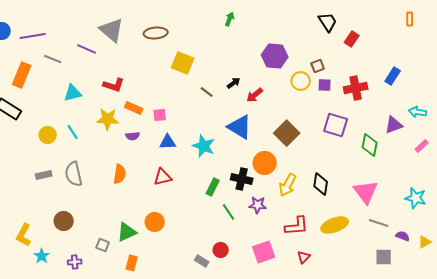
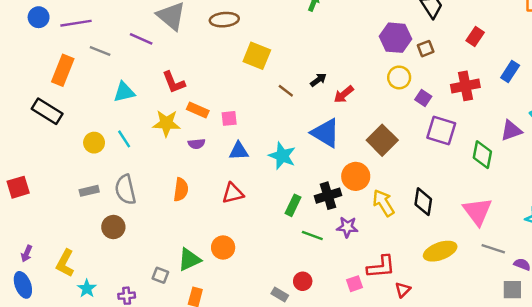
red rectangle: (352, 39) -> (475, 36), moved
purple hexagon: (275, 56) -> (396, 38), moved
brown square: (318, 66) -> (426, 49), moved
red L-shape: (114, 85) -> (174, 82), turned 50
purple square: (325, 85) -> (423, 98), moved, turned 32
black cross: (242, 179) -> (328, 196), turned -30
yellow arrow: (288, 185) -> (383, 203), turned 120
green line: (229, 212) -> (312, 235), turned -36
brown circle: (64, 221) -> (113, 227), moved
red L-shape: (297, 226) -> (381, 267), moved
pink square: (264, 252) -> (355, 284), size x0.6
gray square: (384, 257) -> (512, 290), moved

